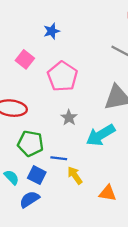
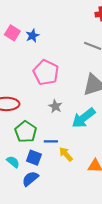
pink square: (25, 59) -> (12, 33), moved
green pentagon: (30, 143) -> (26, 132), turned 30

